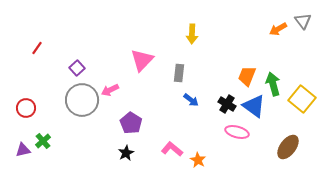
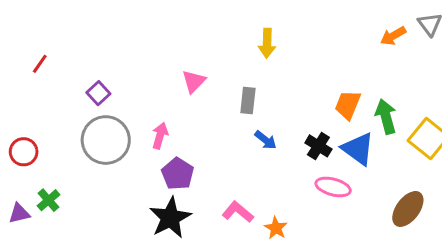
pink triangle: (142, 60) -> (194, 81), size x0.7
pink arrow: (110, 90) -> (160, 136), moved, turned 132
black star: (126, 153) -> (170, 218), size x1.8

